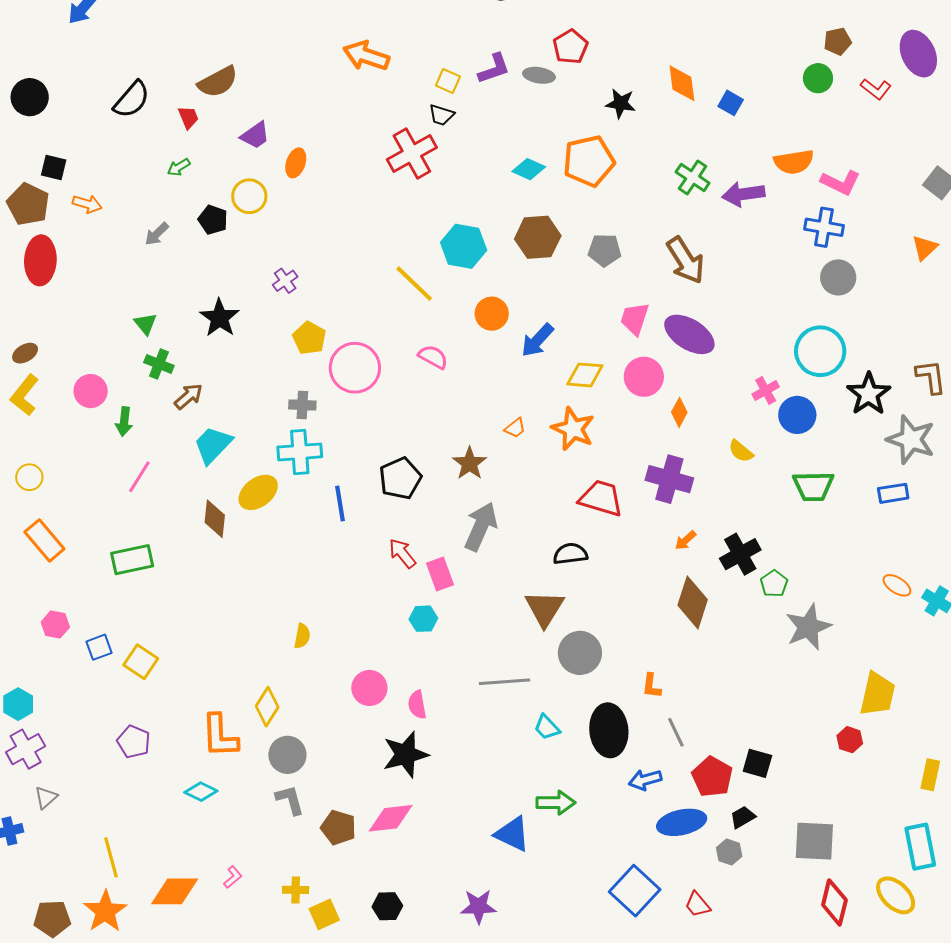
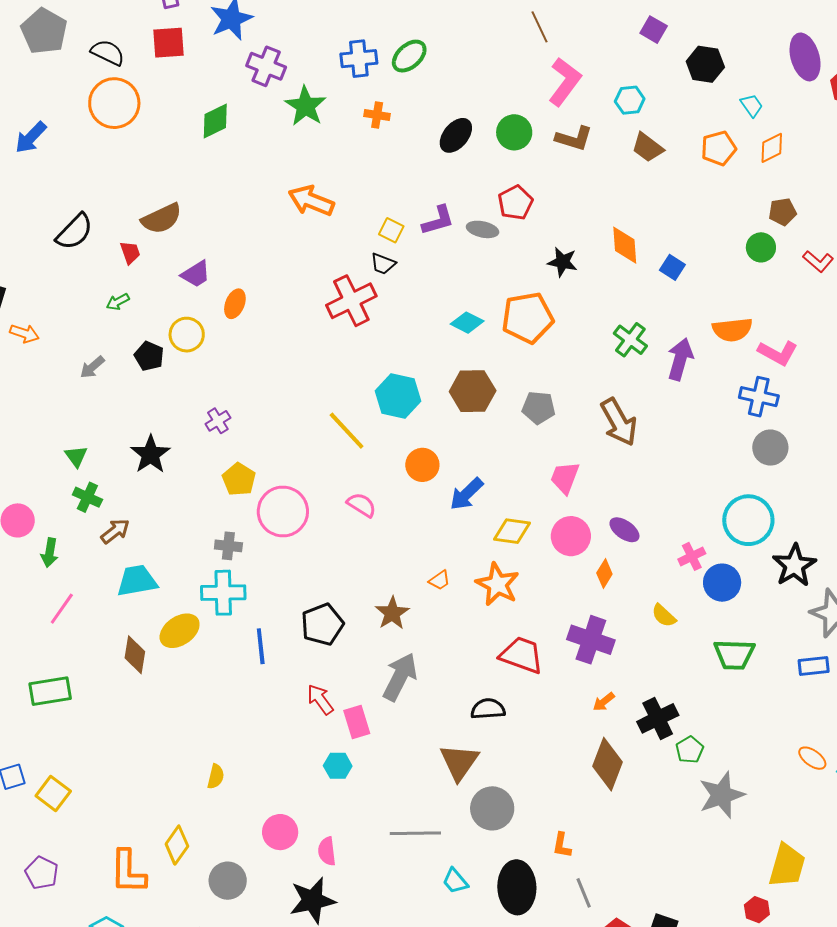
purple arrow: (743, 194) -> (680, 359), turned 111
purple ellipse: (689, 334) -> (624, 530), moved, size x0.6
cyan trapezoid: (213, 445) -> (137, 581), turned 33
gray circle: (287, 755) -> (228, 881), moved

